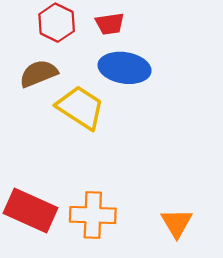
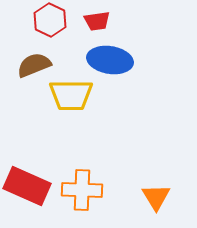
yellow trapezoid: (80, 107) -> (71, 95), turned 147

